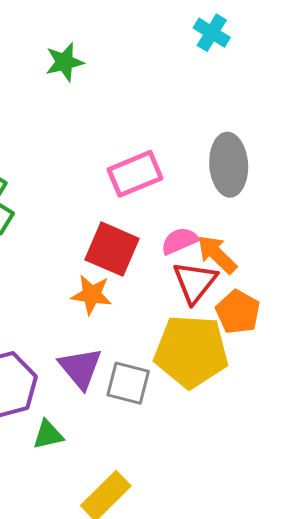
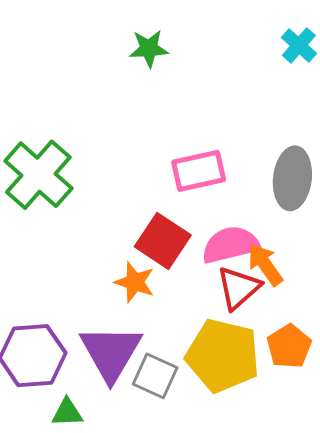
pink semicircle: (180, 241) -> (231, 245), size x1.5
orange pentagon: (238, 312) -> (289, 346), moved
purple triangle: (80, 368) -> (111, 353), size x1.4

